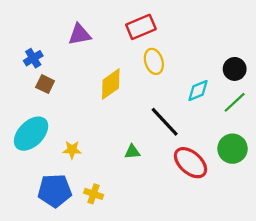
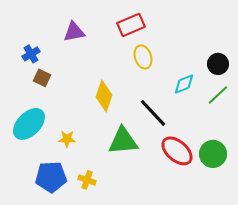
yellow diamond: (111, 84) -> (104, 96), moved, turned -36
green circle: (232, 149) -> (213, 154), moved
green triangle: (132, 152) -> (123, 141), size x2.0

